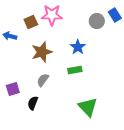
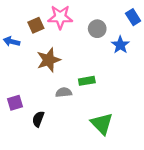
gray circle: (97, 21) -> (97, 29), moved
blue star: (78, 47) -> (120, 45), moved
gray semicircle: (43, 80) -> (64, 92), moved, turned 48

